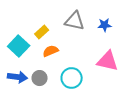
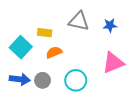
yellow rectangle: (42, 32) -> (45, 33), turned 48
pink triangle: (108, 61) -> (113, 63), turned -35

